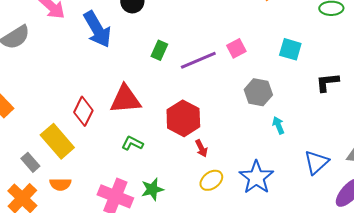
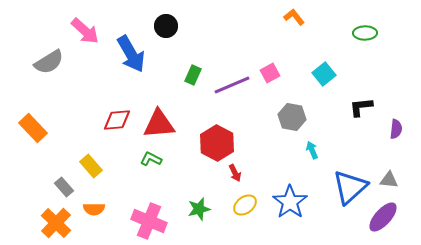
cyan square: (290, 49) -> (324, 74), turned 35
red diamond: (83, 111) -> (117, 120), moved, turned 60
yellow rectangle: (57, 141) -> (91, 166), size x0.7
green L-shape: (132, 143) -> (151, 159), moved
blue triangle: (316, 162) -> (350, 187), size x1.4
green star: (152, 189) -> (199, 209), moved

